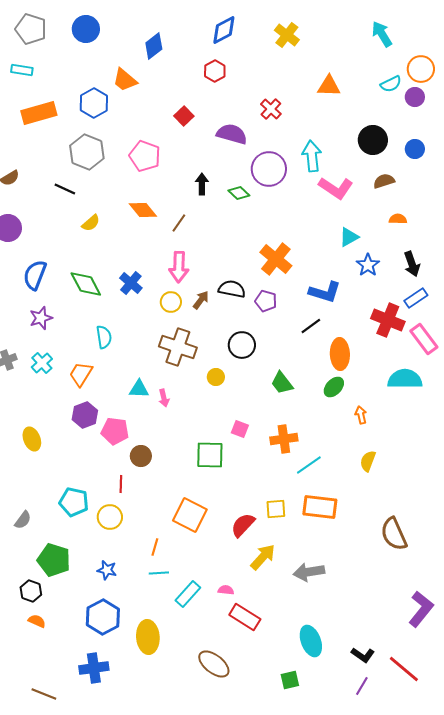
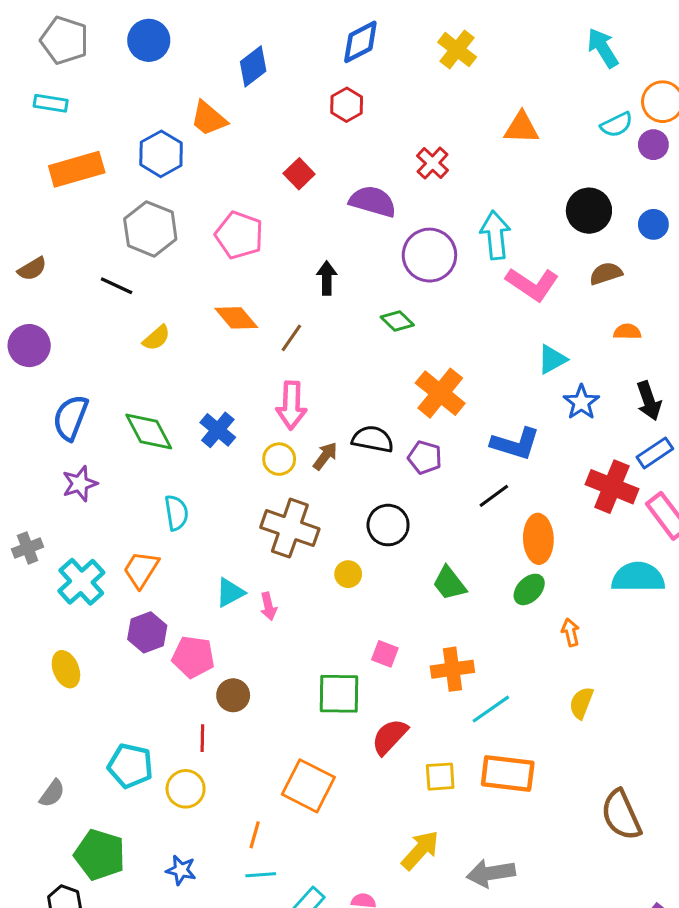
green diamond: (239, 193) -> (397, 321), moved
cyan cross: (42, 363) -> (81, 582), moved, size x1.4
cyan triangle: (139, 389) -> (230, 593), turned -30
red semicircle: (243, 525) -> (390, 737), moved

